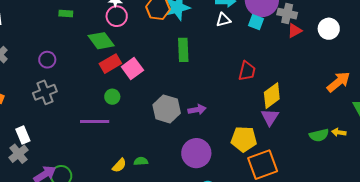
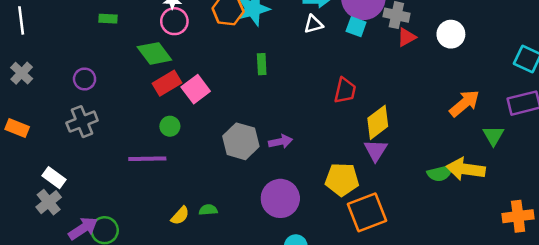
green rectangle: (183, 50) -> (262, 64), size x0.7
yellow arrow: (339, 132) -> (466, 169), size x2.0
white rectangle: (23, 135) -> (54, 178), turned -30

